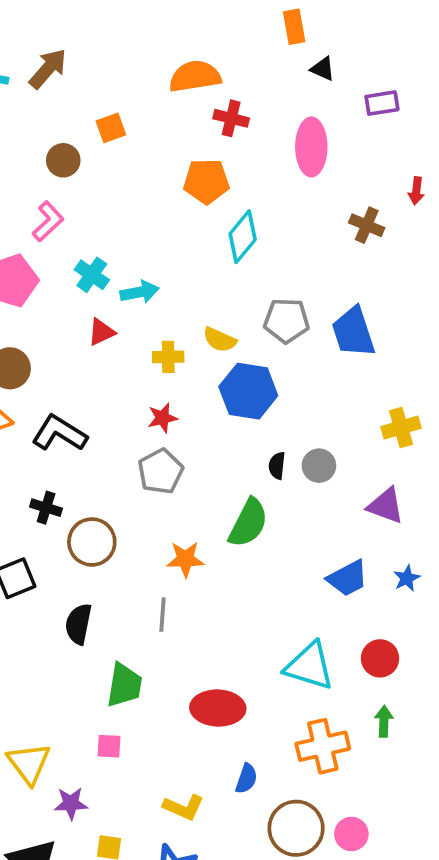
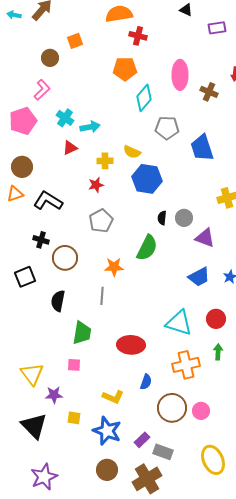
pink ellipse: (311, 147) -> (180, 75), moved
gray pentagon: (287, 321) -> (167, 128), moved
red star: (162, 418) -> (96, 185), moved
purple triangle: (386, 506) -> (205, 238), moved

